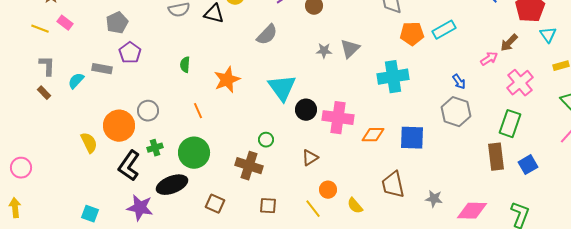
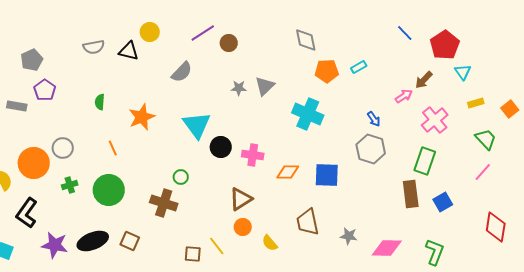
cyan rectangle: (444, 30) -> (359, 67), size x0.7
cyan cross: (393, 77) -> (308, 114), turned 32
pink cross: (338, 118) -> (253, 155), size x0.7
brown triangle: (310, 158) -> (241, 199), moved, size x1.4
black L-shape: (129, 166) -> (27, 213), moved
black ellipse: (172, 185) -> (93, 241), moved
brown square: (268, 206) -> (193, 254), moved
yellow line: (313, 209) -> (217, 246), moved

